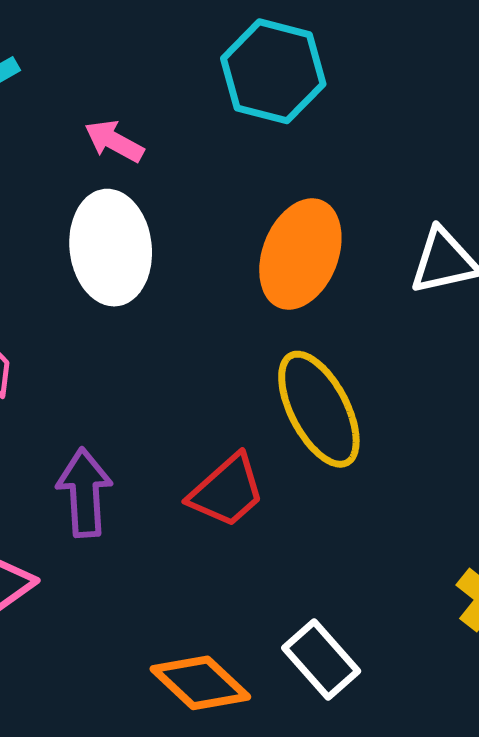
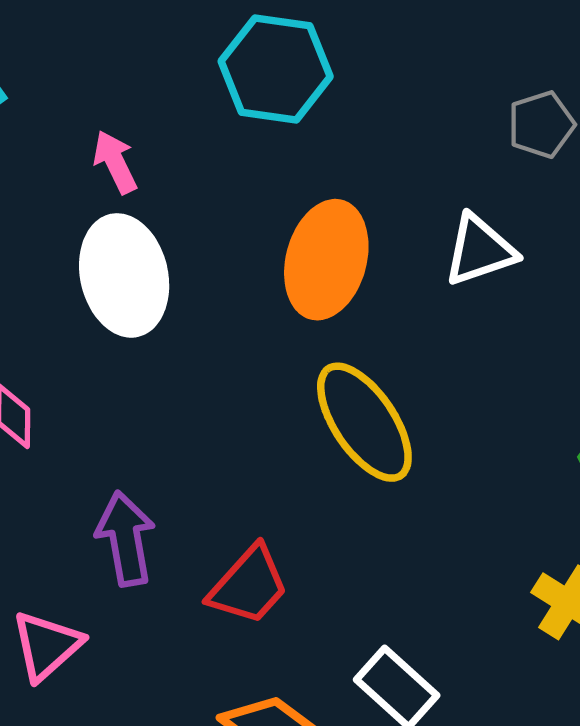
pink arrow: (114, 141) -> (115, 162), turned 42
red trapezoid: (227, 491) -> (249, 585), moved

